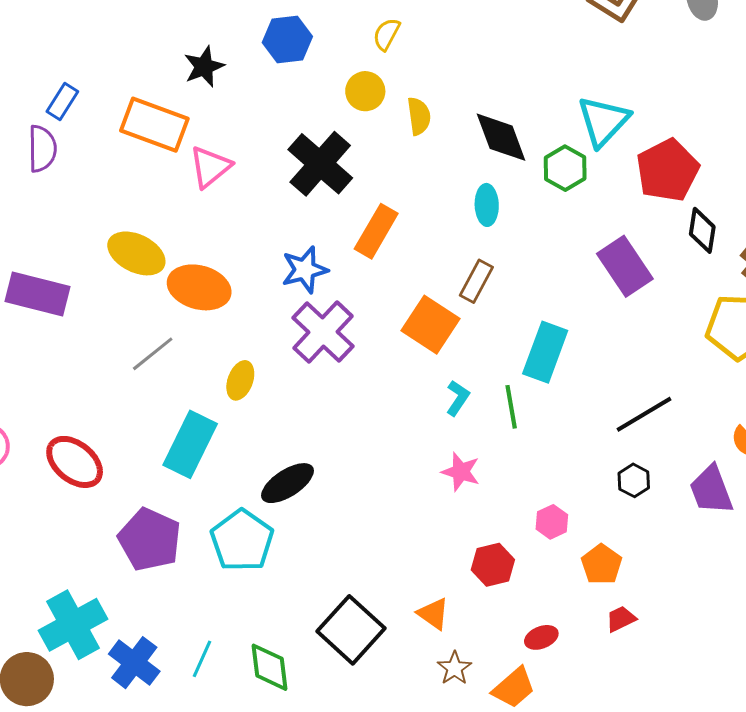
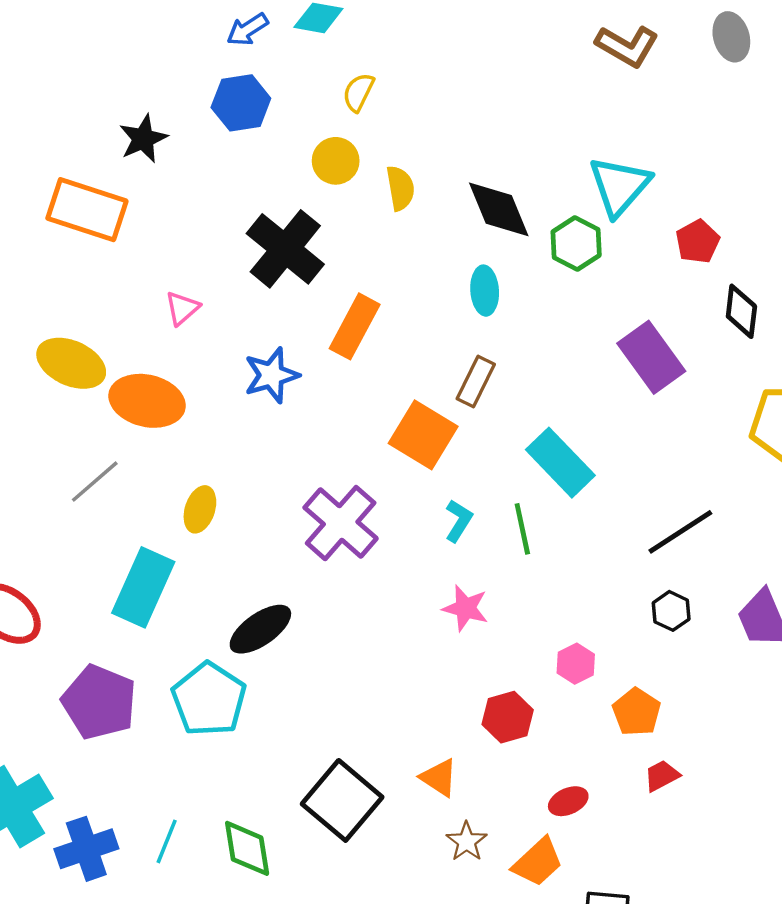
pink triangle: (210, 167) -> (182, 308), moved, size x0.7
red pentagon: (668, 170) -> (698, 242), size x0.6
purple cross: (323, 332) -> (341, 523), moved
cyan rectangle: (545, 352) -> (560, 463), turned -62
blue cross: (134, 663) -> (86, 849), turned 36

